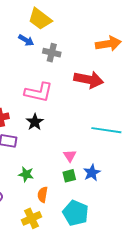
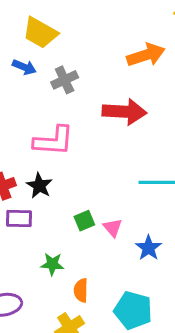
gray cross: (52, 53) -> (65, 80), turned -30
black star: (35, 122) -> (39, 186), moved
green square: (69, 176) -> (84, 221), moved

